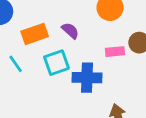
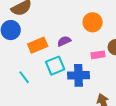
purple semicircle: (70, 31) -> (64, 41), turned -64
cyan line: (16, 64) -> (24, 77), moved

